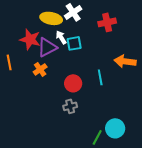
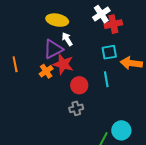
white cross: (73, 12) -> (101, 14), moved
red star: (30, 39) -> (63, 64), moved
cyan square: (74, 43) -> (109, 52), moved

